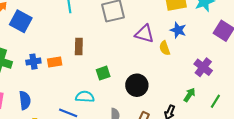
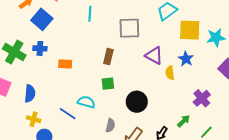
brown rectangle: (79, 46) -> (108, 57), moved
blue cross: (33, 62) -> (40, 48), moved

